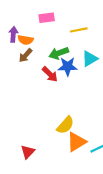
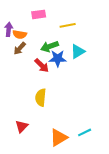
yellow semicircle: (65, 125) -> (41, 97), moved, turned 144
orange triangle: (76, 142) -> (59, 137), moved
red triangle: (28, 152) -> (22, 126), moved

